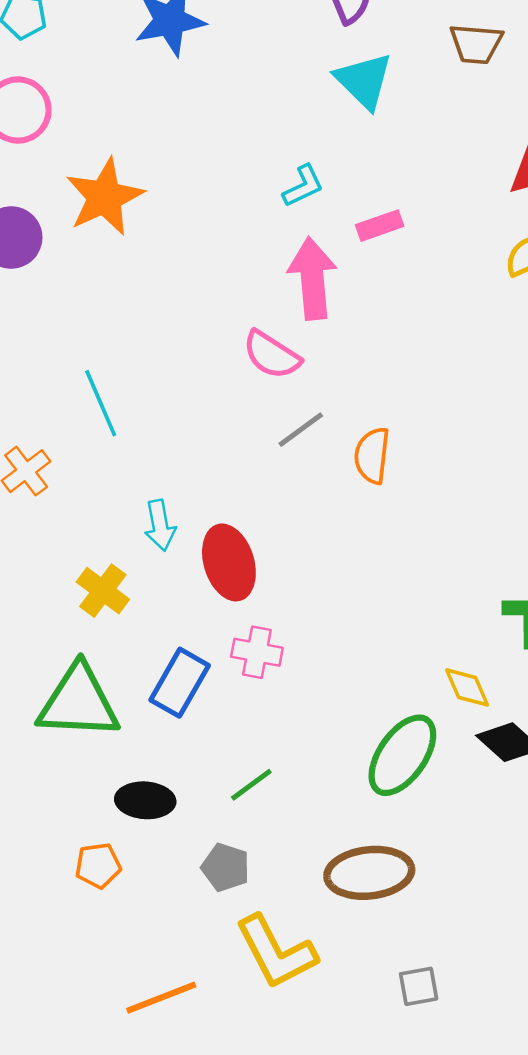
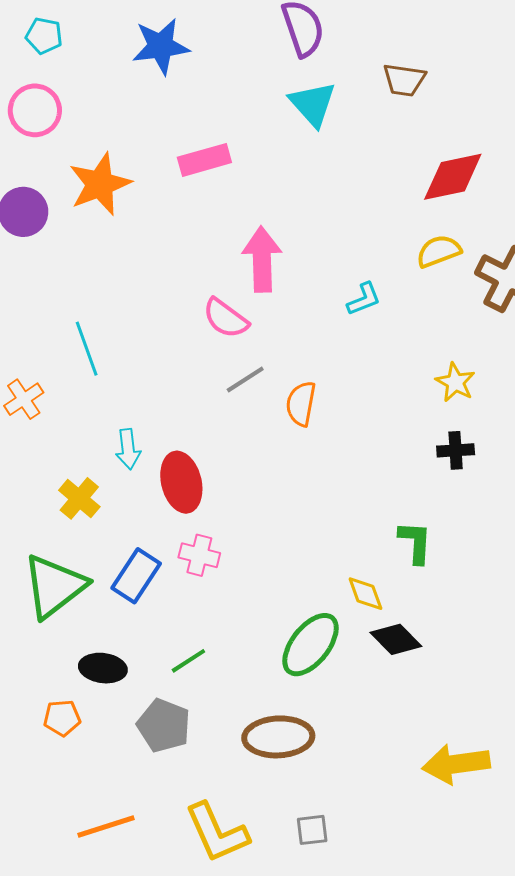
cyan L-shape: (303, 186) -> (364, 299), moved
pink rectangle: (380, 226) -> (204, 160), moved, size x1.4
green triangle: (78, 702) -> (54, 586), turned -44
gray pentagon: (226, 867) -> (164, 726), size x1.4
yellow L-shape: (276, 952) -> (217, 833), moved

